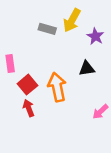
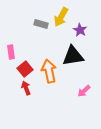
black triangle: (87, 68) -> (73, 56), size x1.6

